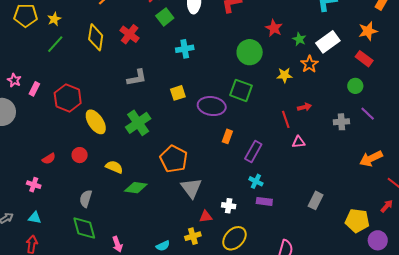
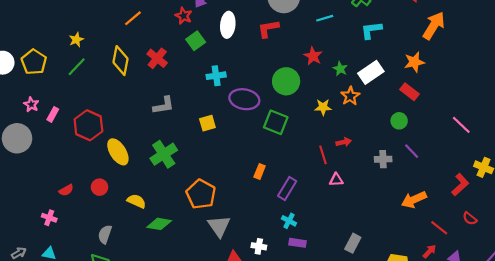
yellow pentagon: (26, 15) -> (34, 62), moved, turned 30
purple ellipse: (212, 106) -> (244, 99), moved

